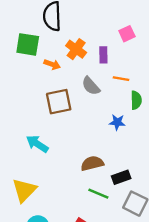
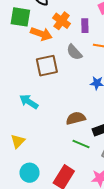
orange arrow: (52, 64) -> (41, 34), size x1.5
yellow triangle: (24, 190) -> (18, 141), size x0.7

